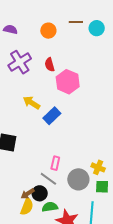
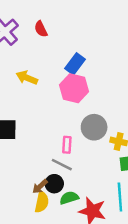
pink hexagon: (68, 82) -> (74, 88), moved
blue rectangle: (52, 116) -> (75, 64), moved
gray circle: (78, 179) -> (94, 127), moved

